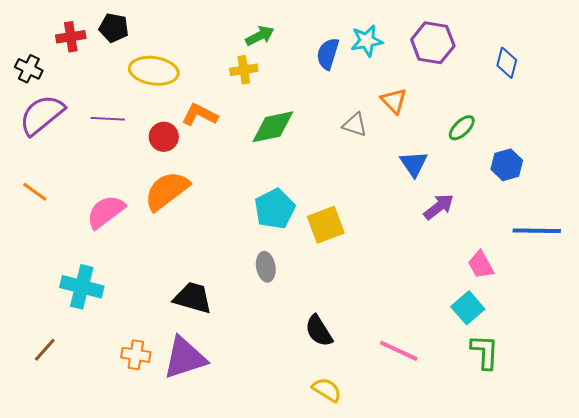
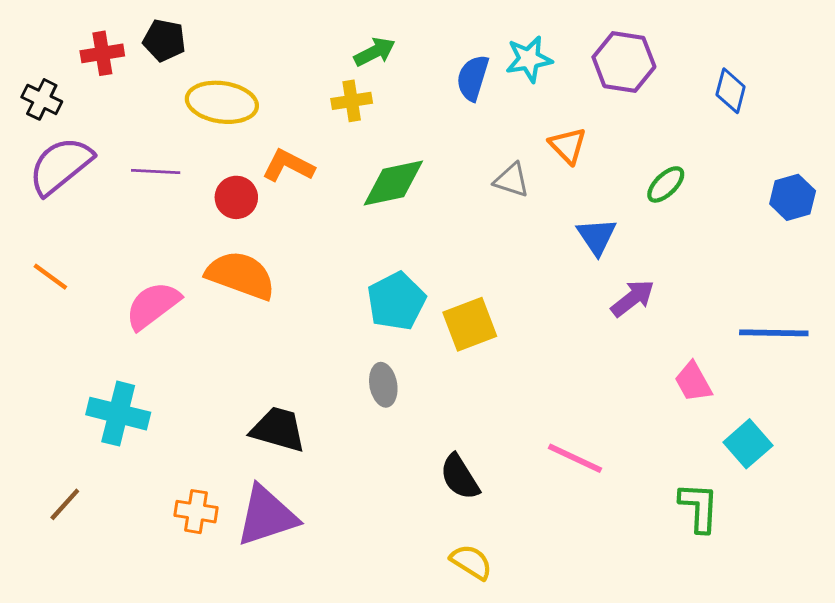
blue hexagon: (507, 165) -> (793, 197), moved
orange semicircle: (167, 191) -> (241, 275), turned 57
cyan square: (468, 308) -> (748, 444), moved
pink line: (399, 351) -> (575, 458), moved

